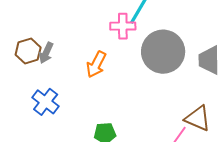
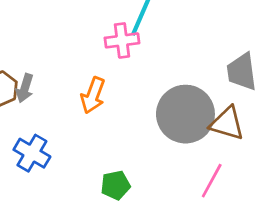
gray circle: (163, 52) -> (185, 114), moved
brown triangle: (198, 118) -> (227, 123), moved

